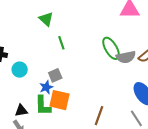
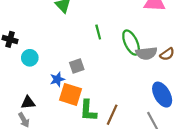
green line: (61, 43) -> (98, 32), moved
gray square: (55, 75) -> (77, 66), moved
green L-shape: (43, 106) -> (88, 111), moved

